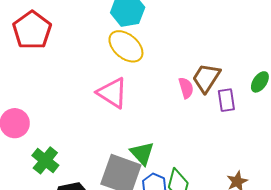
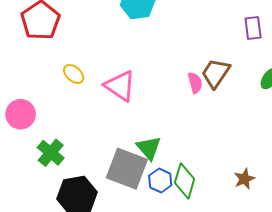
yellow ellipse: (126, 46) -> (74, 74), moved, size x0.6
purple rectangle: (226, 100) -> (253, 28), moved

